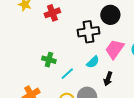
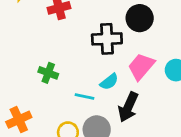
cyan line: (67, 74) -> (84, 97), moved, turned 48
black arrow: (108, 79) -> (128, 107), size x1.5

